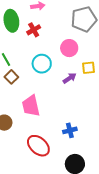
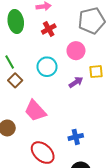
red cross: (34, 30) -> (49, 29), moved
pink trapezoid: (31, 106) -> (35, 111), turned -30

